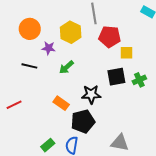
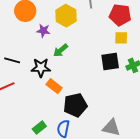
red pentagon: (110, 37) -> (120, 15), moved
black line: (29, 66) -> (12, 60), moved
black star: (91, 94) -> (41, 68), moved

